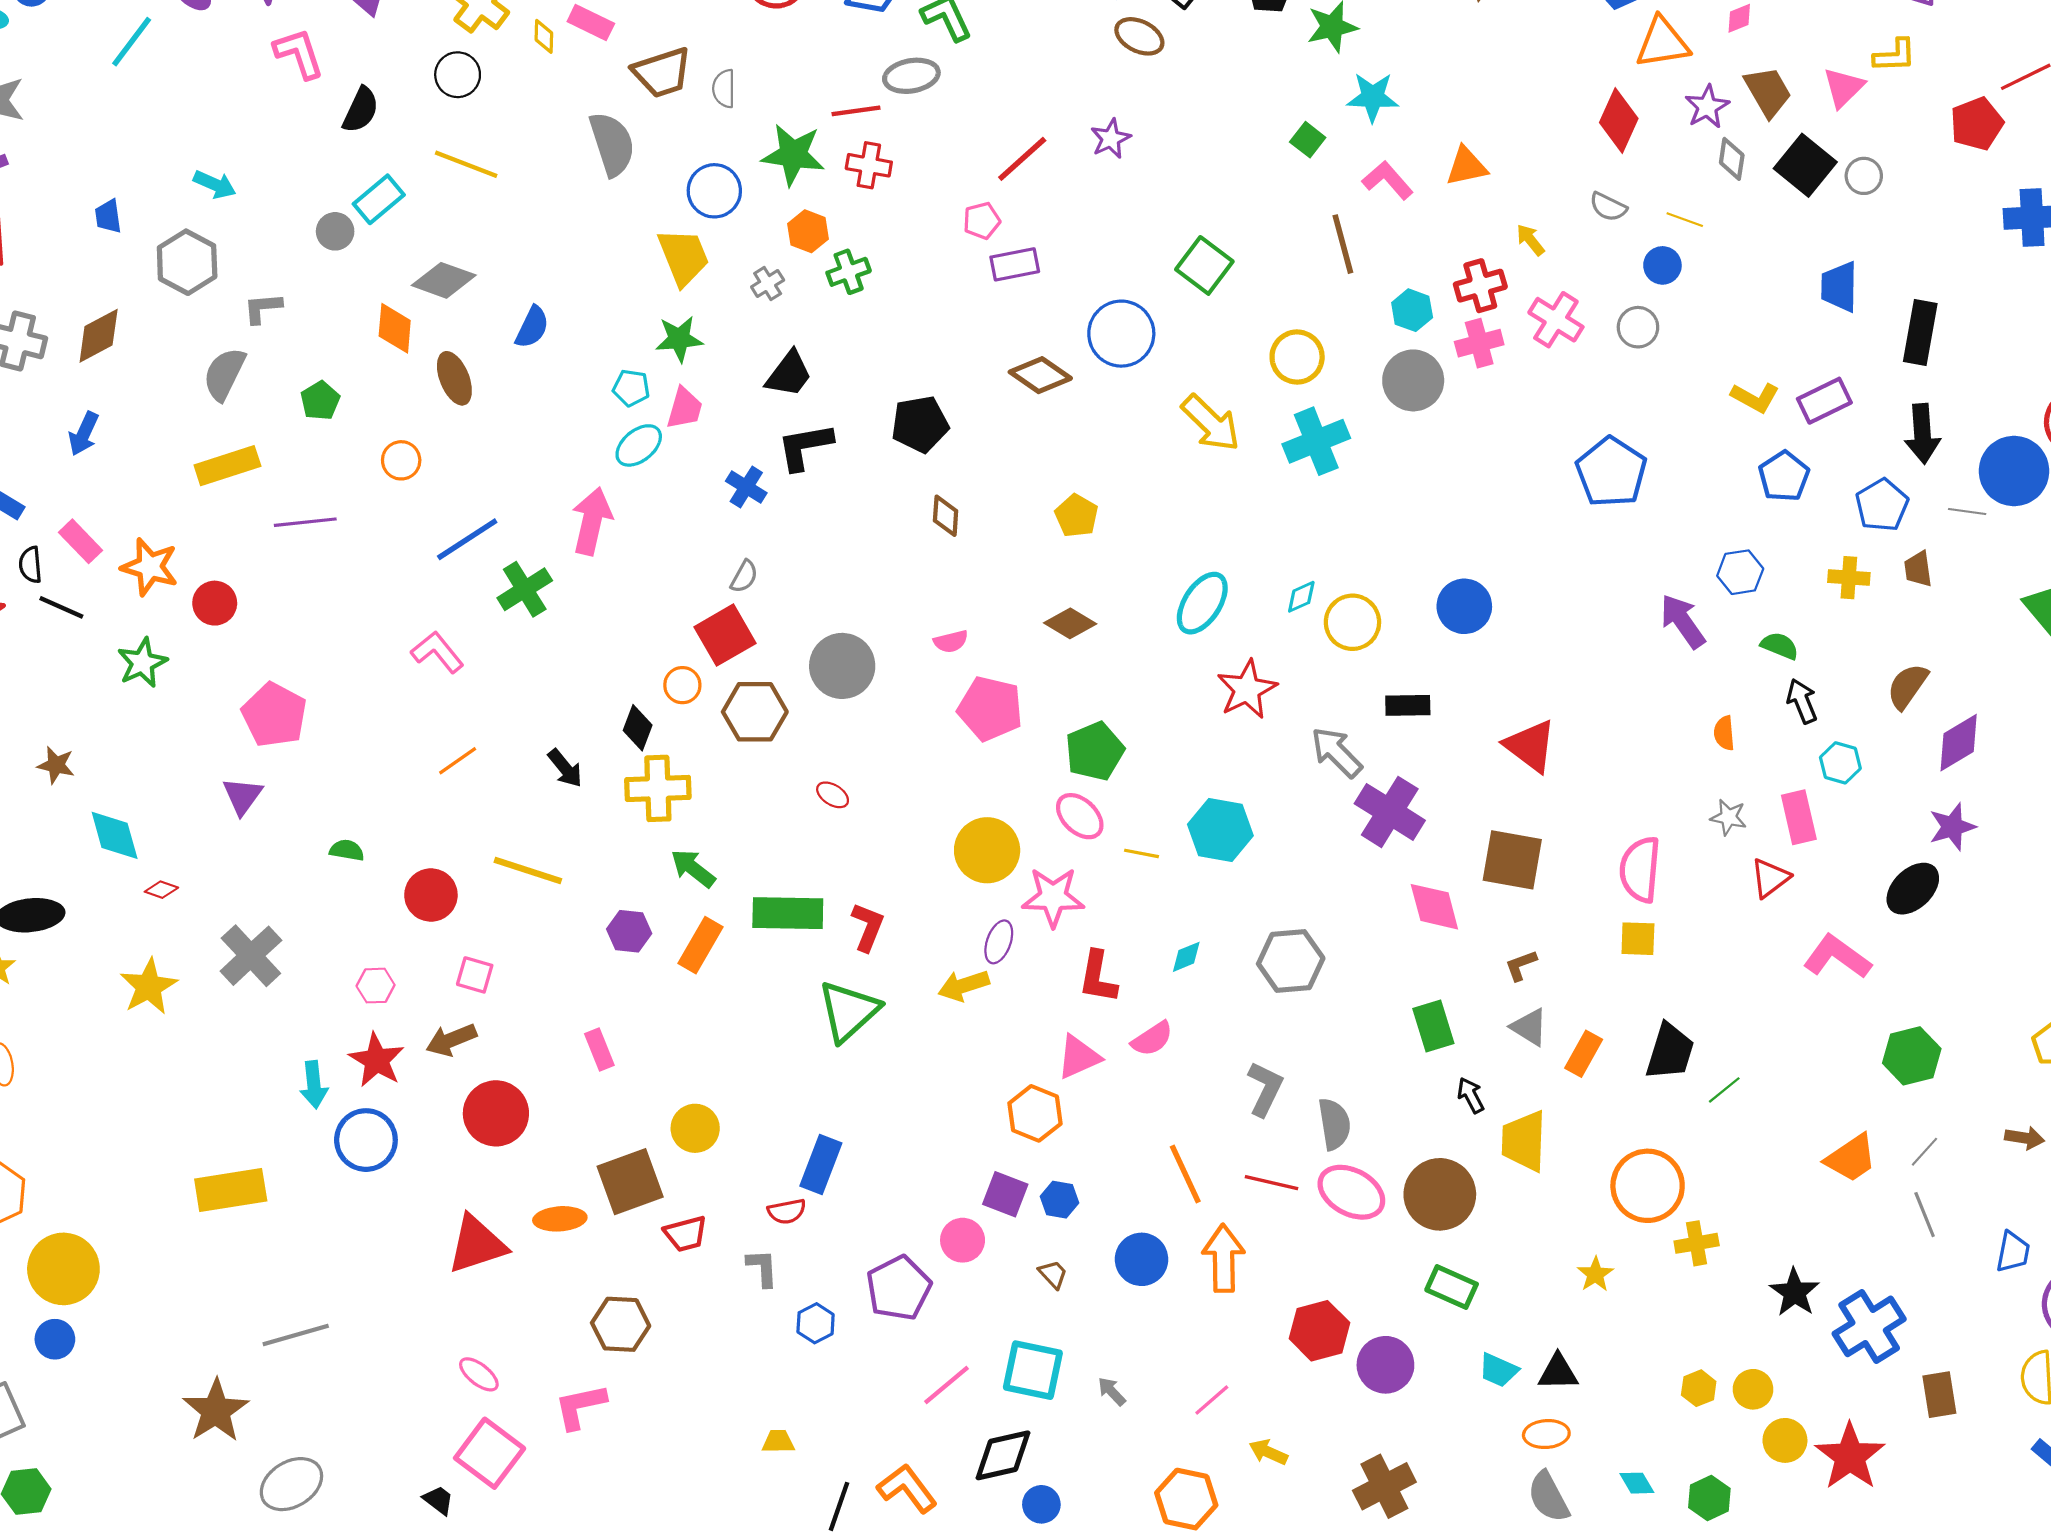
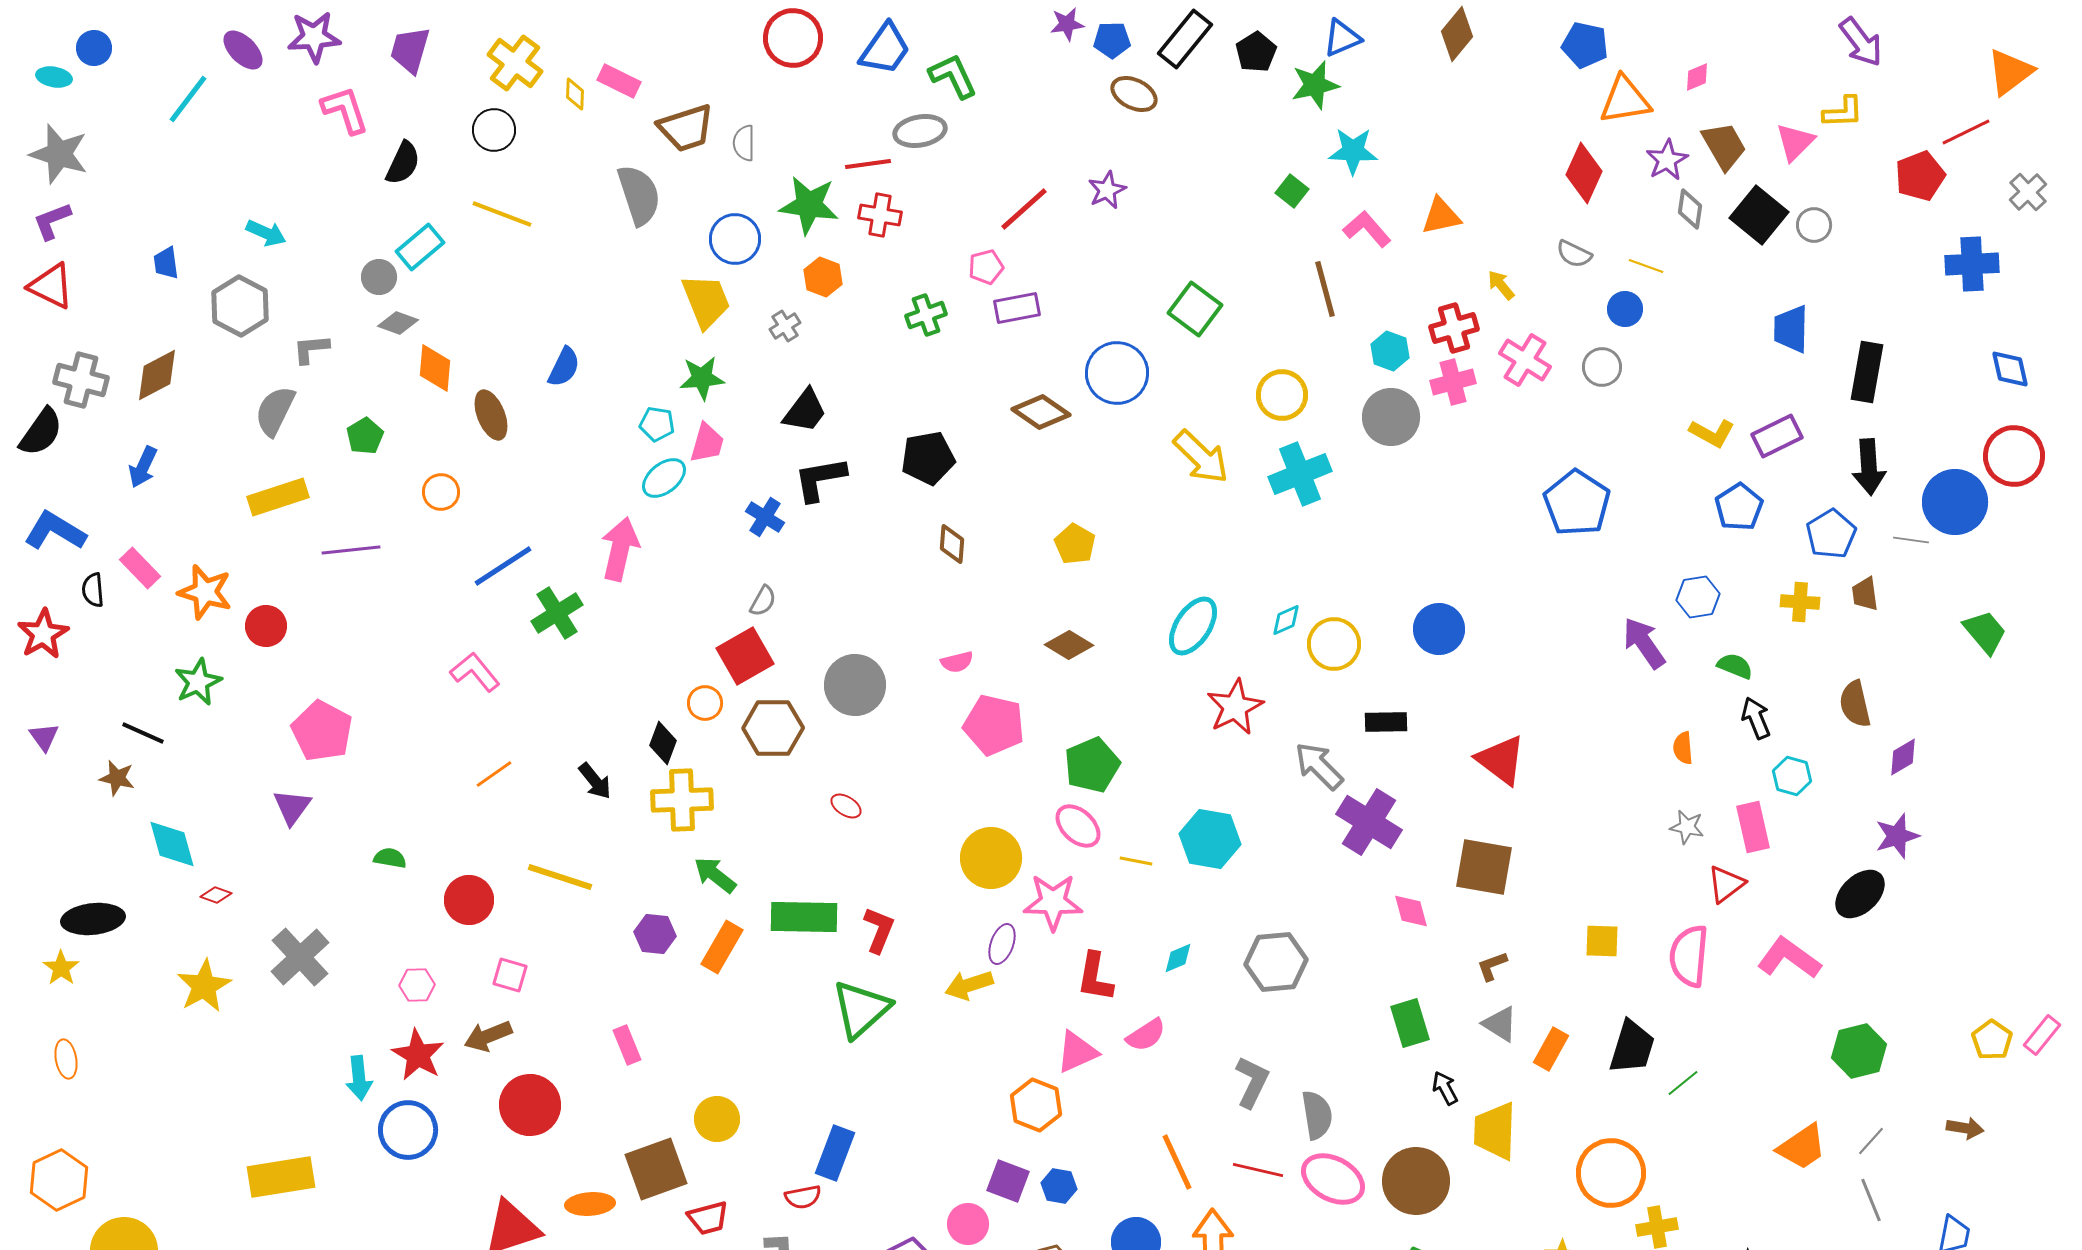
green cross: (849, 272) -> (926, 315), moved
gray diamond: (444, 280) -> (398, 323), moved, size x0.7
black line: (61, 607) -> (143, 733), moved
brown semicircle: (1907, 686) -> (1855, 704), turned -48
purple diamond: (1959, 743) -> (1903, 757), size x0.7
pink semicircle: (1640, 869) -> (1689, 956), moved
pink diamond: (1434, 907) -> (1411, 911), size x0.7

